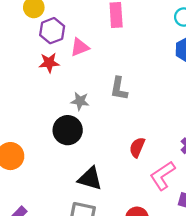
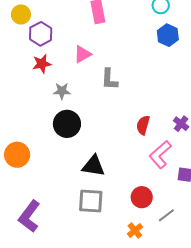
pink triangle: (80, 47) -> (82, 54), moved
gray star: (80, 101) -> (62, 91), moved
red semicircle: (137, 147) -> (143, 125), moved

